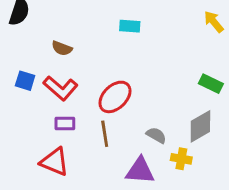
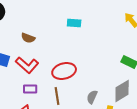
red ellipse: (115, 97) -> (64, 71), turned 30
gray semicircle: (156, 135) -> (92, 97), turned -96

